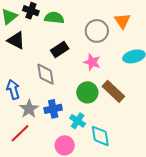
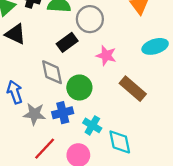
gray circle: (97, 31) -> (90, 19), moved
green circle: (87, 92) -> (79, 88), moved
gray star: (29, 109) -> (34, 114), turned -30
red line: (20, 133) -> (45, 149), moved

